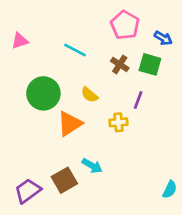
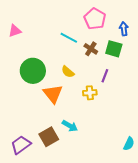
blue arrow: (163, 38) -> (124, 29), turned -128
cyan line: (75, 50) -> (69, 38), moved
orange triangle: (70, 124) -> (53, 94), turned -35

